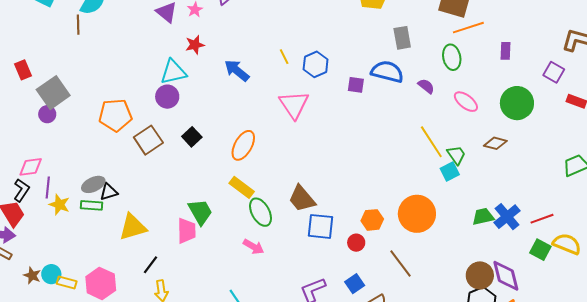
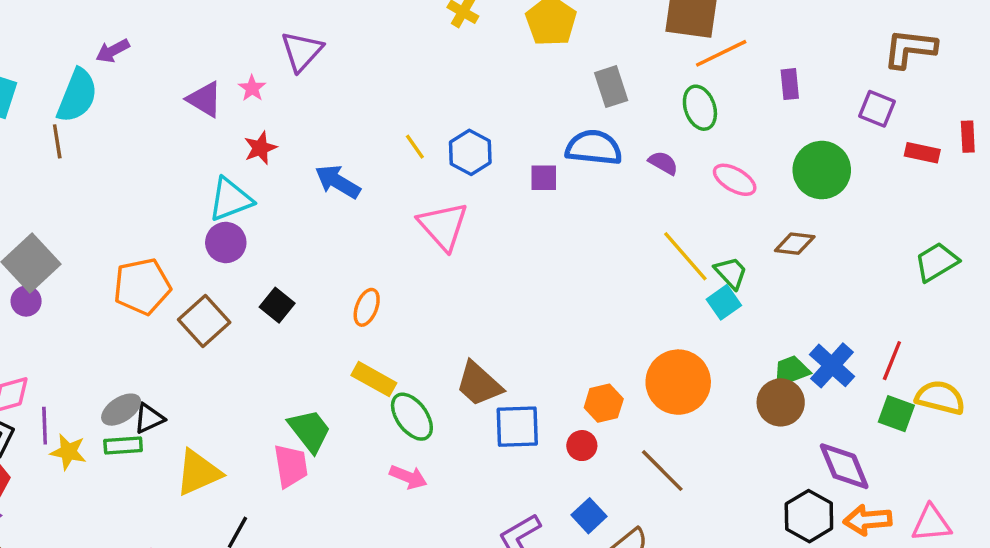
orange ellipse: (243, 145) -> (367, 307), size x0.7
red line: (542, 219) -> (892, 361), turned -40
brown circle: (480, 275) -> (781, 402), moved

